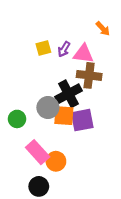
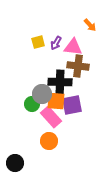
black cross: (69, 94) -> (60, 82), turned 30
green circle: (17, 119) -> (32, 104), moved
pink rectangle: (38, 152) -> (51, 117), moved
black circle: (39, 186) -> (15, 163), moved

